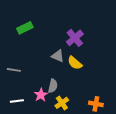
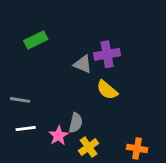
purple cross: (75, 38) -> (107, 54), turned 30
gray triangle: (58, 56) -> (83, 64), moved
white line: (17, 101) -> (26, 128), moved

